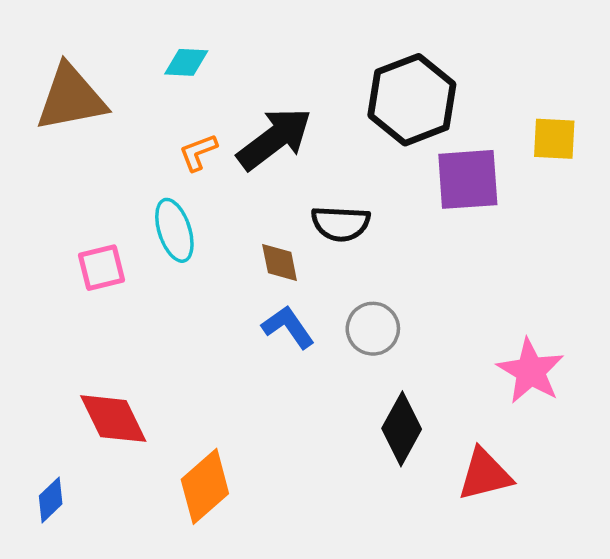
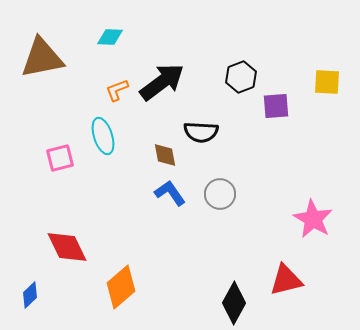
black hexagon: (412, 100) -> (241, 77), moved, size x0.6
purple square: (468, 179) -> (276, 106), size x0.7
black diamond: (402, 429) -> (234, 303), moved

